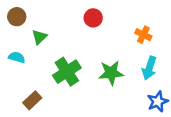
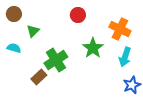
orange cross: (143, 35) -> (120, 29), size x1.5
green star: (111, 73) -> (93, 48), moved, turned -30
brown rectangle: (32, 100) -> (39, 77), moved

